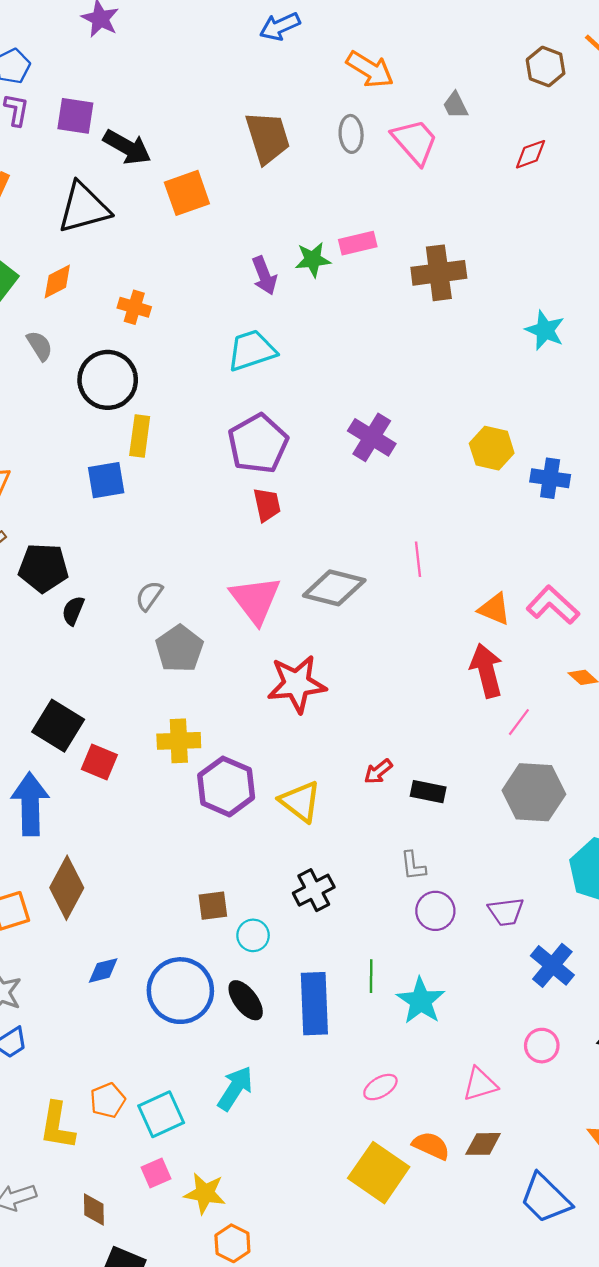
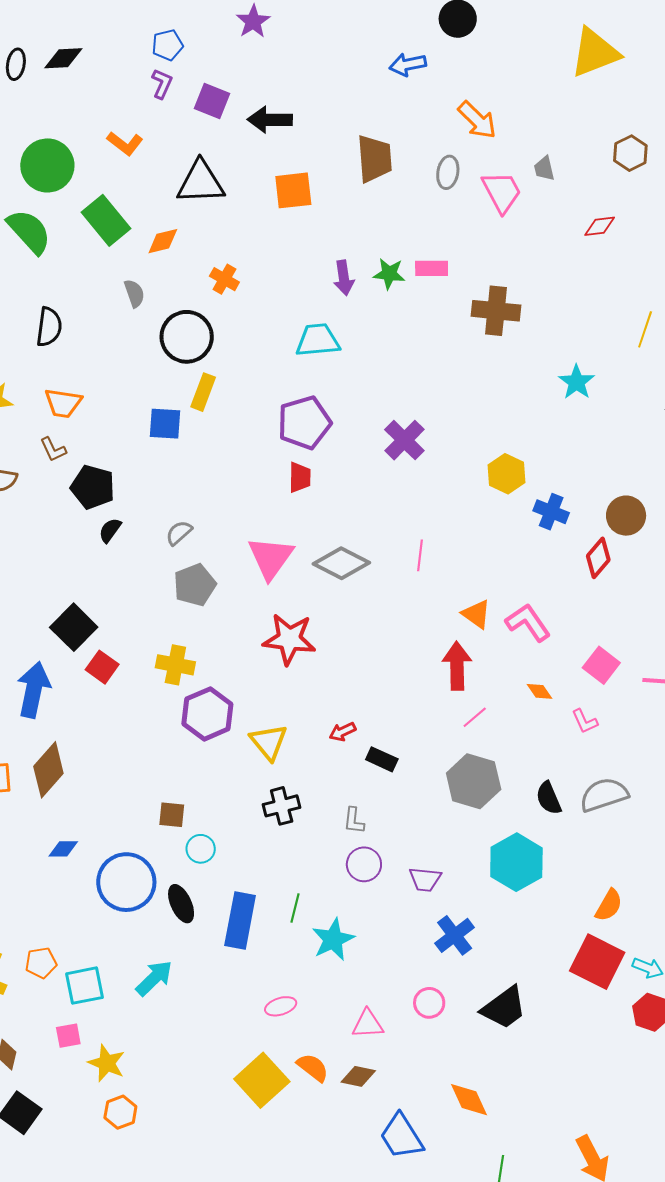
black arrow: (127, 147) -> (270, 120), moved, turned 138
black cross: (314, 890) -> (282, 806), moved

